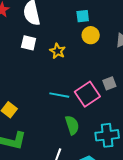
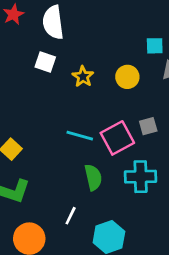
cyan square: (83, 16) -> (155, 46), moved
yellow circle: (91, 35) -> (127, 77), moved
cyan cross: (107, 135) -> (141, 177), moved

